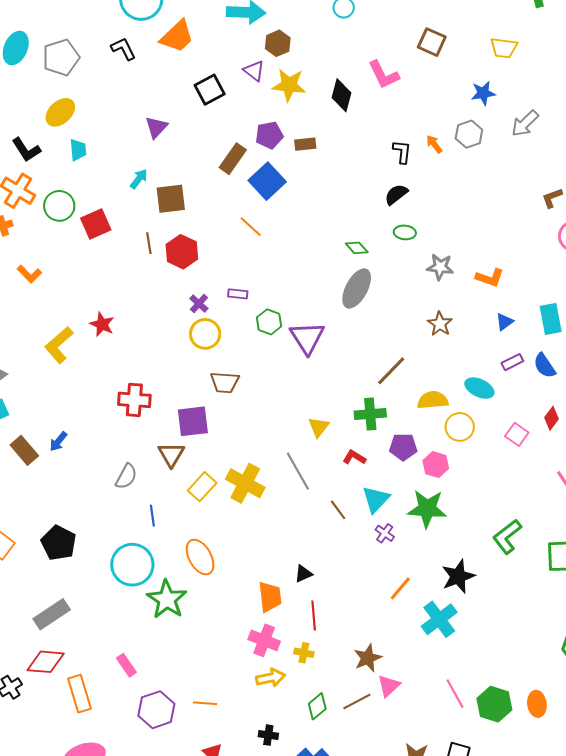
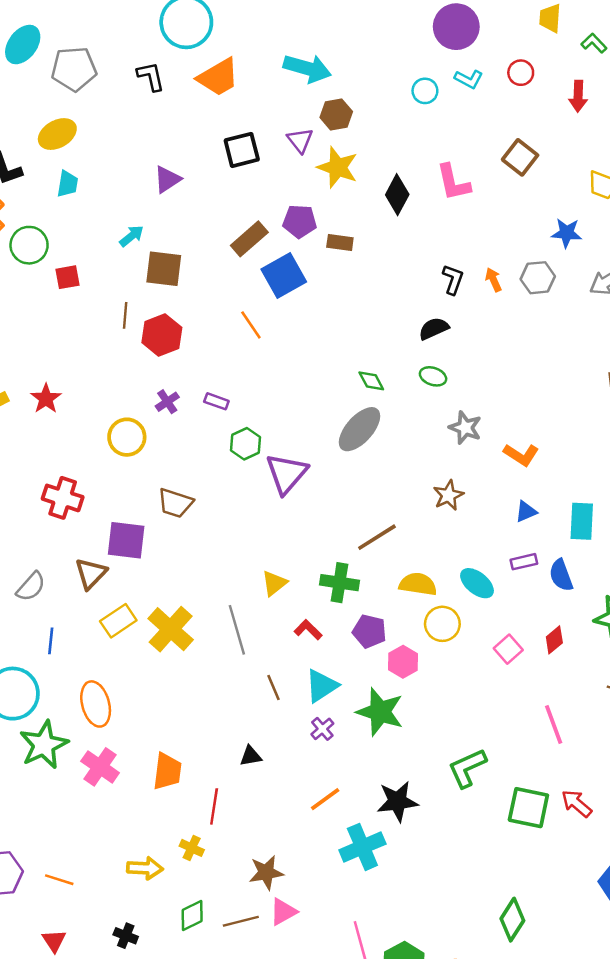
red square: (96, 224) -> (67, 277), size x0.7
yellow circle: (205, 334) -> (127, 437), moved
black triangle: (303, 574) -> (251, 756), moved
pink cross: (264, 640) -> (100, 767), moved

